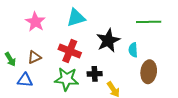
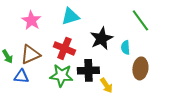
green line: (149, 22) -> (140, 20), turned 55
brown triangle: (34, 57) -> (30, 54), size x1.5
black cross: (95, 74) -> (88, 70), size x1.5

